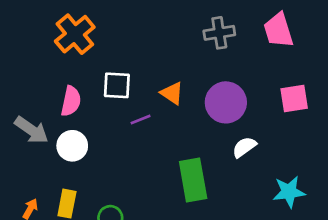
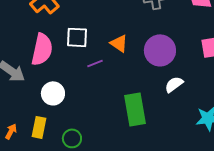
pink semicircle: (71, 101) -> (42, 49), size x1.4
white circle: (72, 146) -> (53, 93), moved

